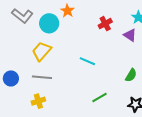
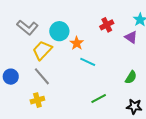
orange star: (67, 11) -> (77, 43), moved
gray L-shape: (22, 16) -> (28, 27), moved
cyan circle: (49, 23) -> (59, 31), moved
gray line: (42, 77) -> (42, 76), turned 42

